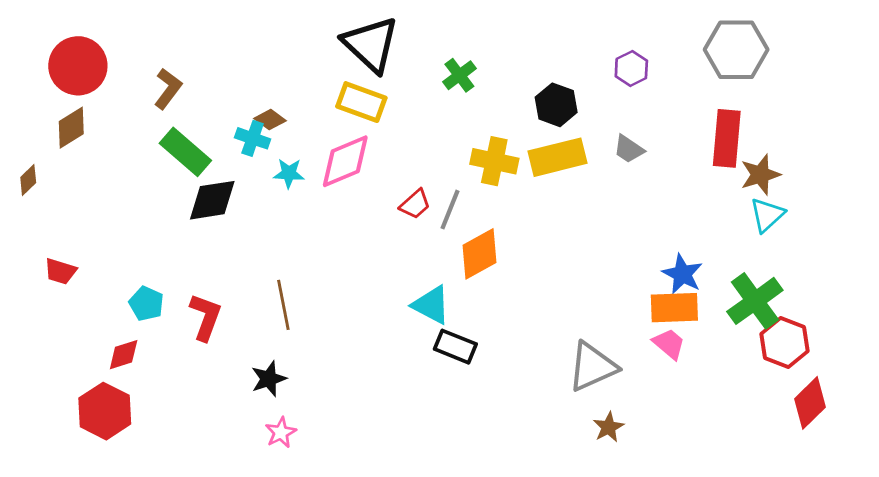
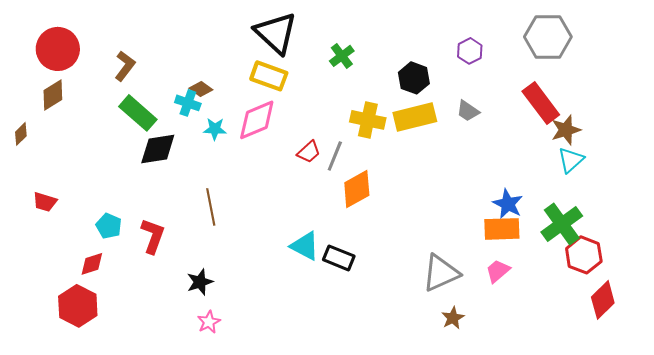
red rectangle: (727, 138) -> (541, 103), turned -42
brown line: (283, 305) -> (211, 207), moved
cyan triangle: (431, 305) -> (305, 246), moved
pink trapezoid: (669, 344) -> (498, 271), moved, turned -80

